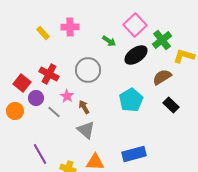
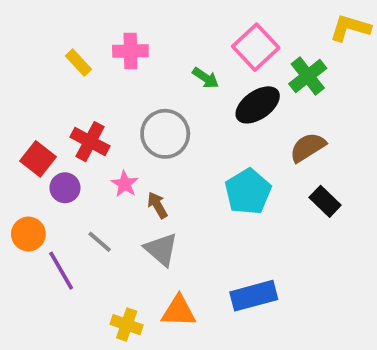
yellow L-shape: (184, 56) -> (350, 28), moved
orange circle: (15, 111) -> (28, 234), moved
gray line: (54, 112) -> (100, 242), moved
purple line: (40, 154) -> (61, 271), moved

